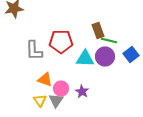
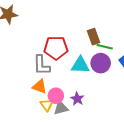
gray L-shape: (34, 51) -> (42, 65), moved
yellow triangle: (40, 101) -> (47, 105), moved
gray triangle: (56, 101) -> (61, 108), moved, turned 42

